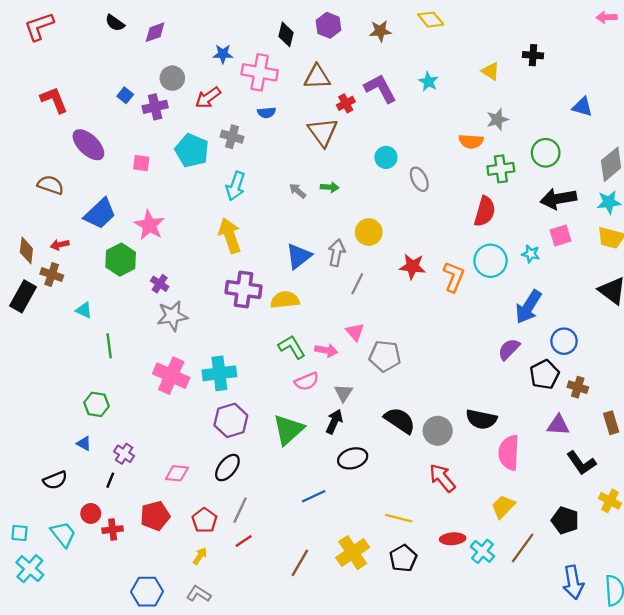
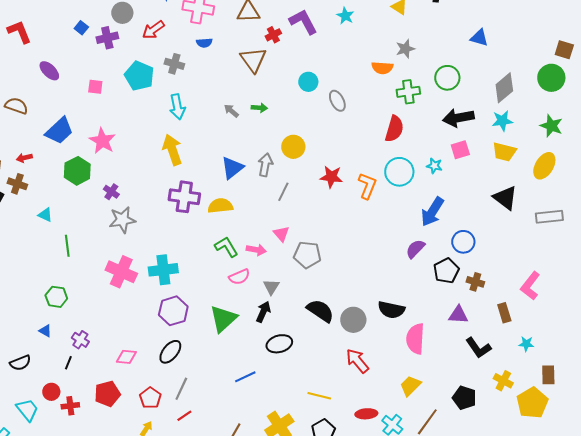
purple ellipse: (88, 145) -> (49, 71), size x0.7
cyan arrow: (235, 186) -> (177, 107), turned -30

